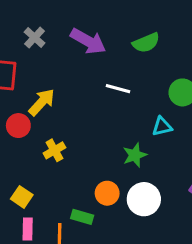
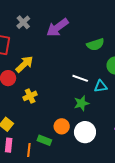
purple arrow: (88, 41) -> (57, 27), turned 110
green semicircle: (146, 43) -> (95, 44), moved
white line: (118, 89) -> (80, 78), moved

